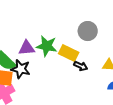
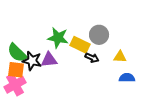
gray circle: (88, 31) -> (99, 35), moved
purple triangle: (27, 48) -> (49, 60), moved

